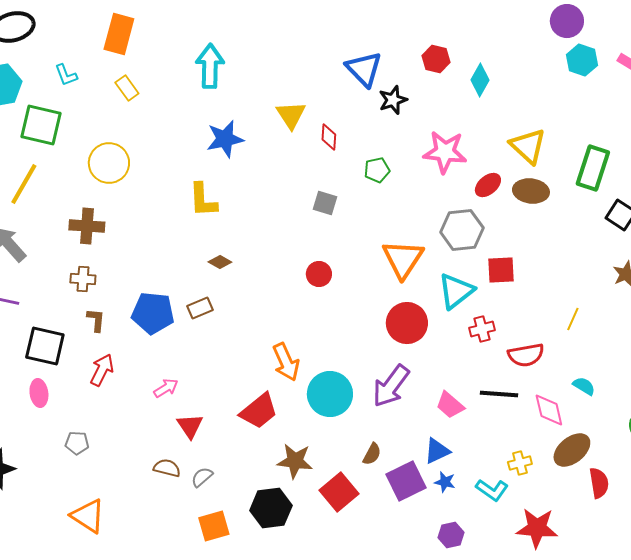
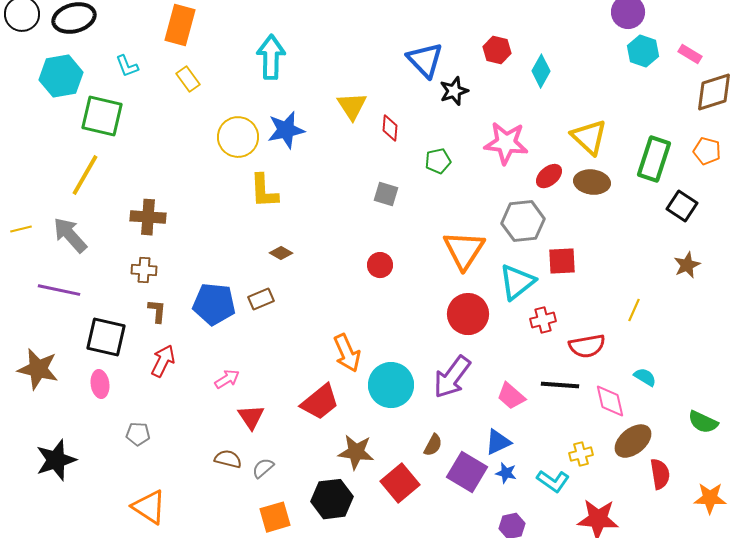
yellow circle: (109, 163) -> (238, 137), moved
purple square: (406, 481) -> (467, 472), turned -33

